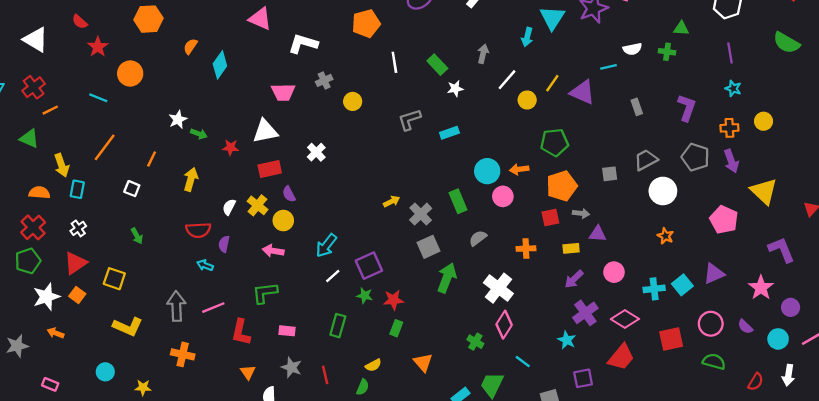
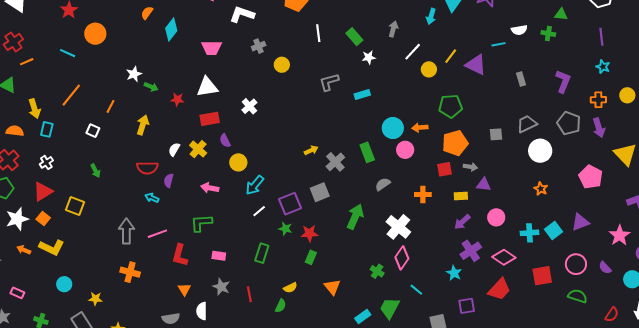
pink trapezoid: (283, 92) -> (212, 48), moved
yellow circle: (283, 221) -> (238, 162), moved
gray square: (428, 247) -> (320, 192), moved
yellow L-shape: (128, 327) -> (52, 247), moved

